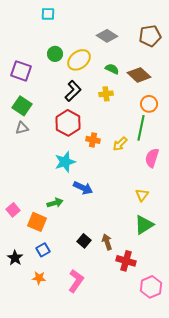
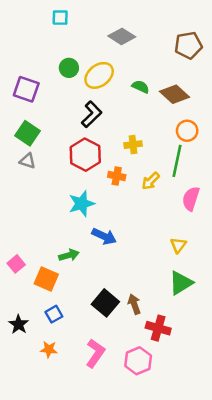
gray diamond: (107, 36) -> (122, 36), moved
yellow cross: (106, 94) -> (133, 145), moved
gray triangle: (22, 128) -> (27, 161), turned 32
black square: (84, 241) -> (105, 303), size x1.5
pink hexagon: (151, 287) -> (138, 361), moved

